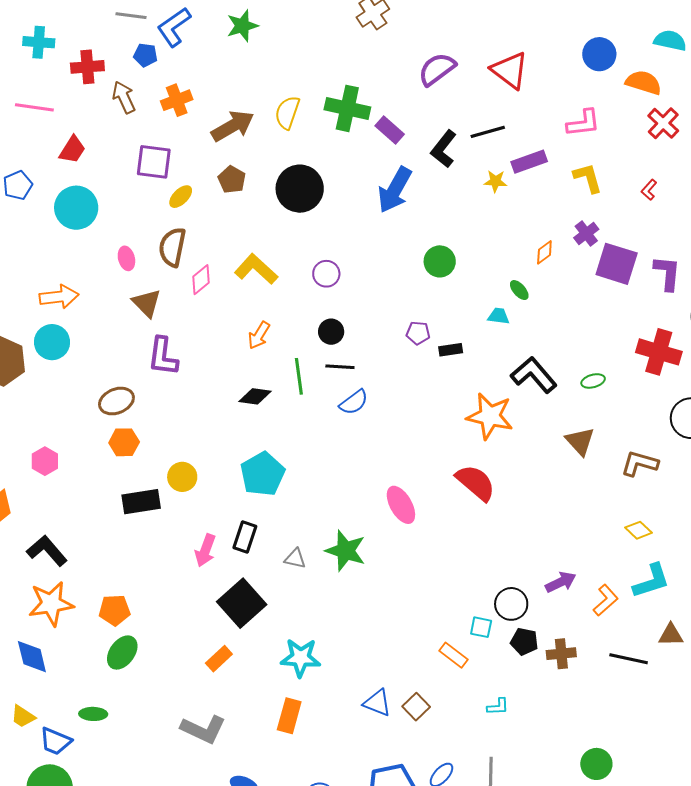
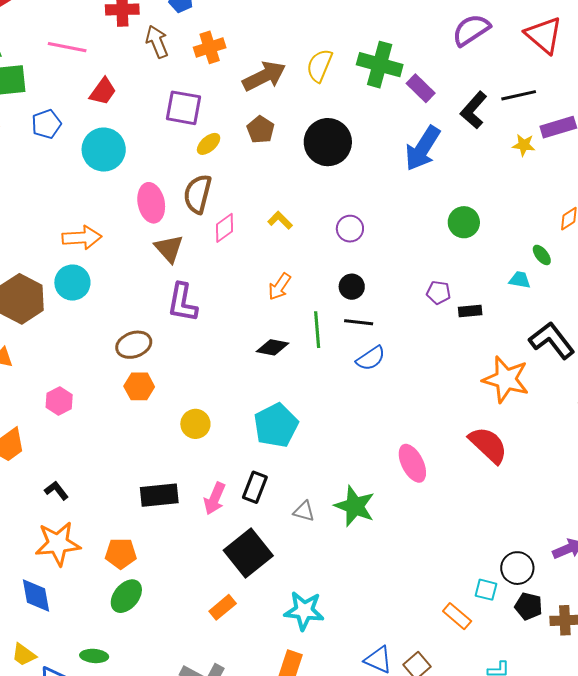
pink ellipse: (126, 258) -> (151, 203), size x1.6
yellow L-shape: (256, 269) -> (280, 220), size x0.6
black rectangle: (141, 502) -> (159, 495), moved
black L-shape: (47, 551) -> (56, 491), size x0.6

